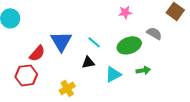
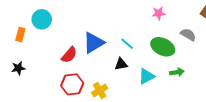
blue triangle: (61, 41) -> (94, 43), turned 30
green ellipse: (129, 45) -> (163, 47), turned 45
red hexagon: (26, 75) -> (72, 84), moved

